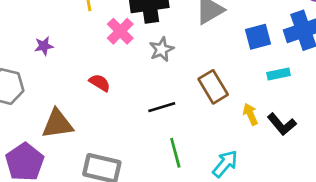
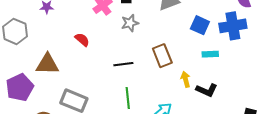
blue square: (258, 37) -> (200, 25), turned 30
black L-shape: (282, 124) -> (207, 90), turned -35

